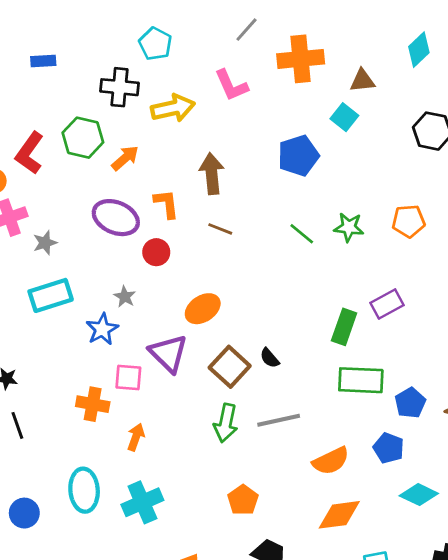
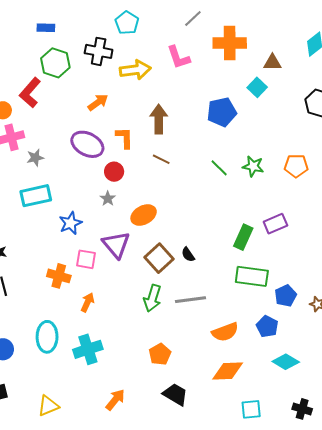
green hexagon: (83, 138) -> (55, 63), moved
gray star: (125, 297) -> (108, 199), moved

